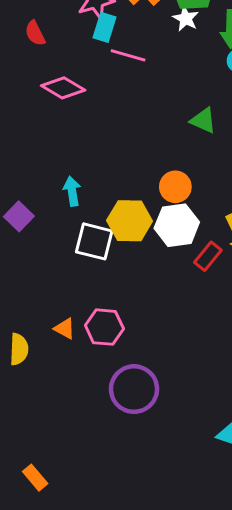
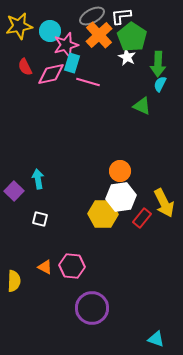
pink diamond: (63, 88) -> (51, 74), moved, turned -44
green triangle: (203, 120) -> (142, 106), moved
cyan arrow: (72, 191) -> (38, 179), moved
yellow hexagon: (130, 221) -> (103, 214), moved
white square: (94, 241) -> (40, 219), moved, size x0.6

